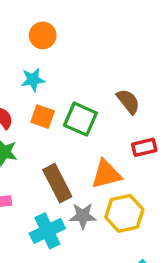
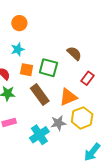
red rectangle: (144, 147) -> (88, 78), turned -32
brown rectangle: (57, 183) -> (40, 95), moved

